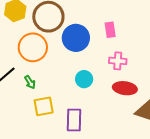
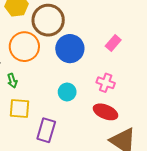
pink rectangle: (110, 30) -> (113, 43), moved, turned 35

